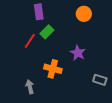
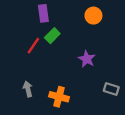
orange cross: (53, 69) -> (59, 97), moved
gray arrow: (30, 87) -> (28, 89), moved

